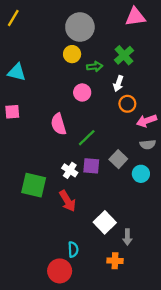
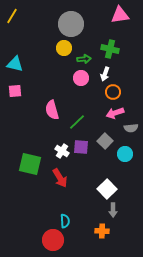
green cross: (124, 55) -> (110, 49), turned -36
pink circle: (82, 92) -> (81, 78), moved
pink square: (12, 112) -> (15, 91), moved
pink arrow: (147, 121) -> (115, 113), moved
white square: (105, 222) -> (107, 189), moved

